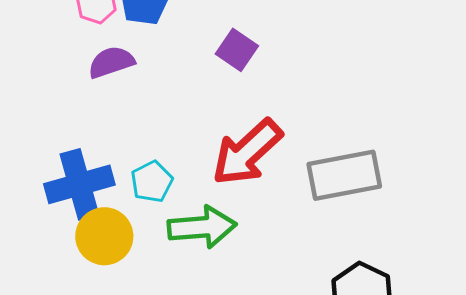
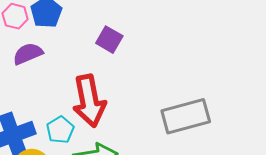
red arrow: (247, 152) -> (89, 101), moved, turned -54

